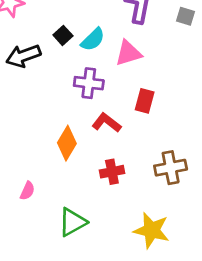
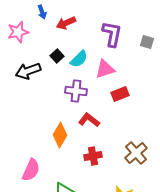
red rectangle: (145, 101) -> (120, 94), moved, turned 54
brown cross: (171, 168) -> (136, 153), turned -30
pink semicircle: (27, 191) -> (31, 170), size x1.6

